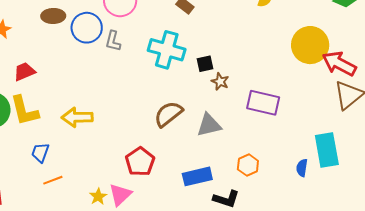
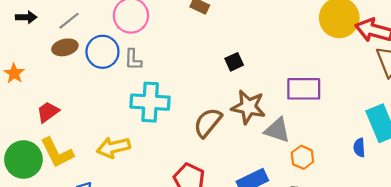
cyan cross: (167, 50) -> (150, 102), moved
brown star: (220, 82) -> (248, 107), moved, size x1.8
gray triangle: (209, 125) -> (277, 130), moved, turned 44

